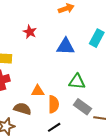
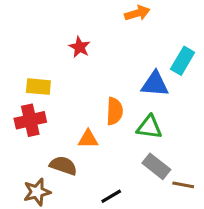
blue triangle: (66, 46) -> (155, 84), moved
orange semicircle: (54, 104) -> (115, 111), moved

